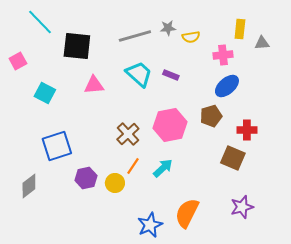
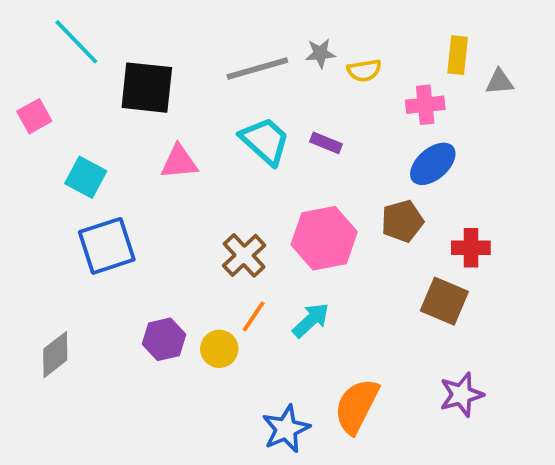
blue square: (57, 146) -> (107, 246), moved

